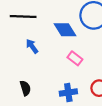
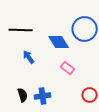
blue cross: (68, 93) -> (43, 96), moved

